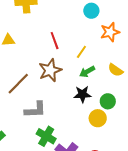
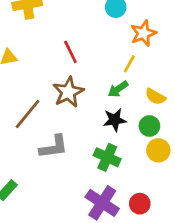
yellow line: (81, 52) -> (129, 64), moved
yellow semicircle: (116, 70) -> (155, 97), moved
yellow circle: (98, 118) -> (158, 150), moved
green cross: (46, 136) -> (107, 157), moved

